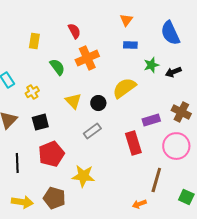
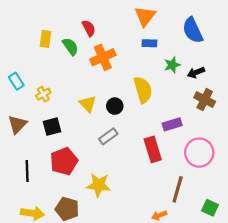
orange triangle: (126, 20) -> (145, 16), size x1.5
green semicircle: (57, 67) -> (70, 46), moved
yellow semicircle: (124, 88) -> (143, 90), turned 110
brown cross: (181, 112) -> (205, 100), moved

